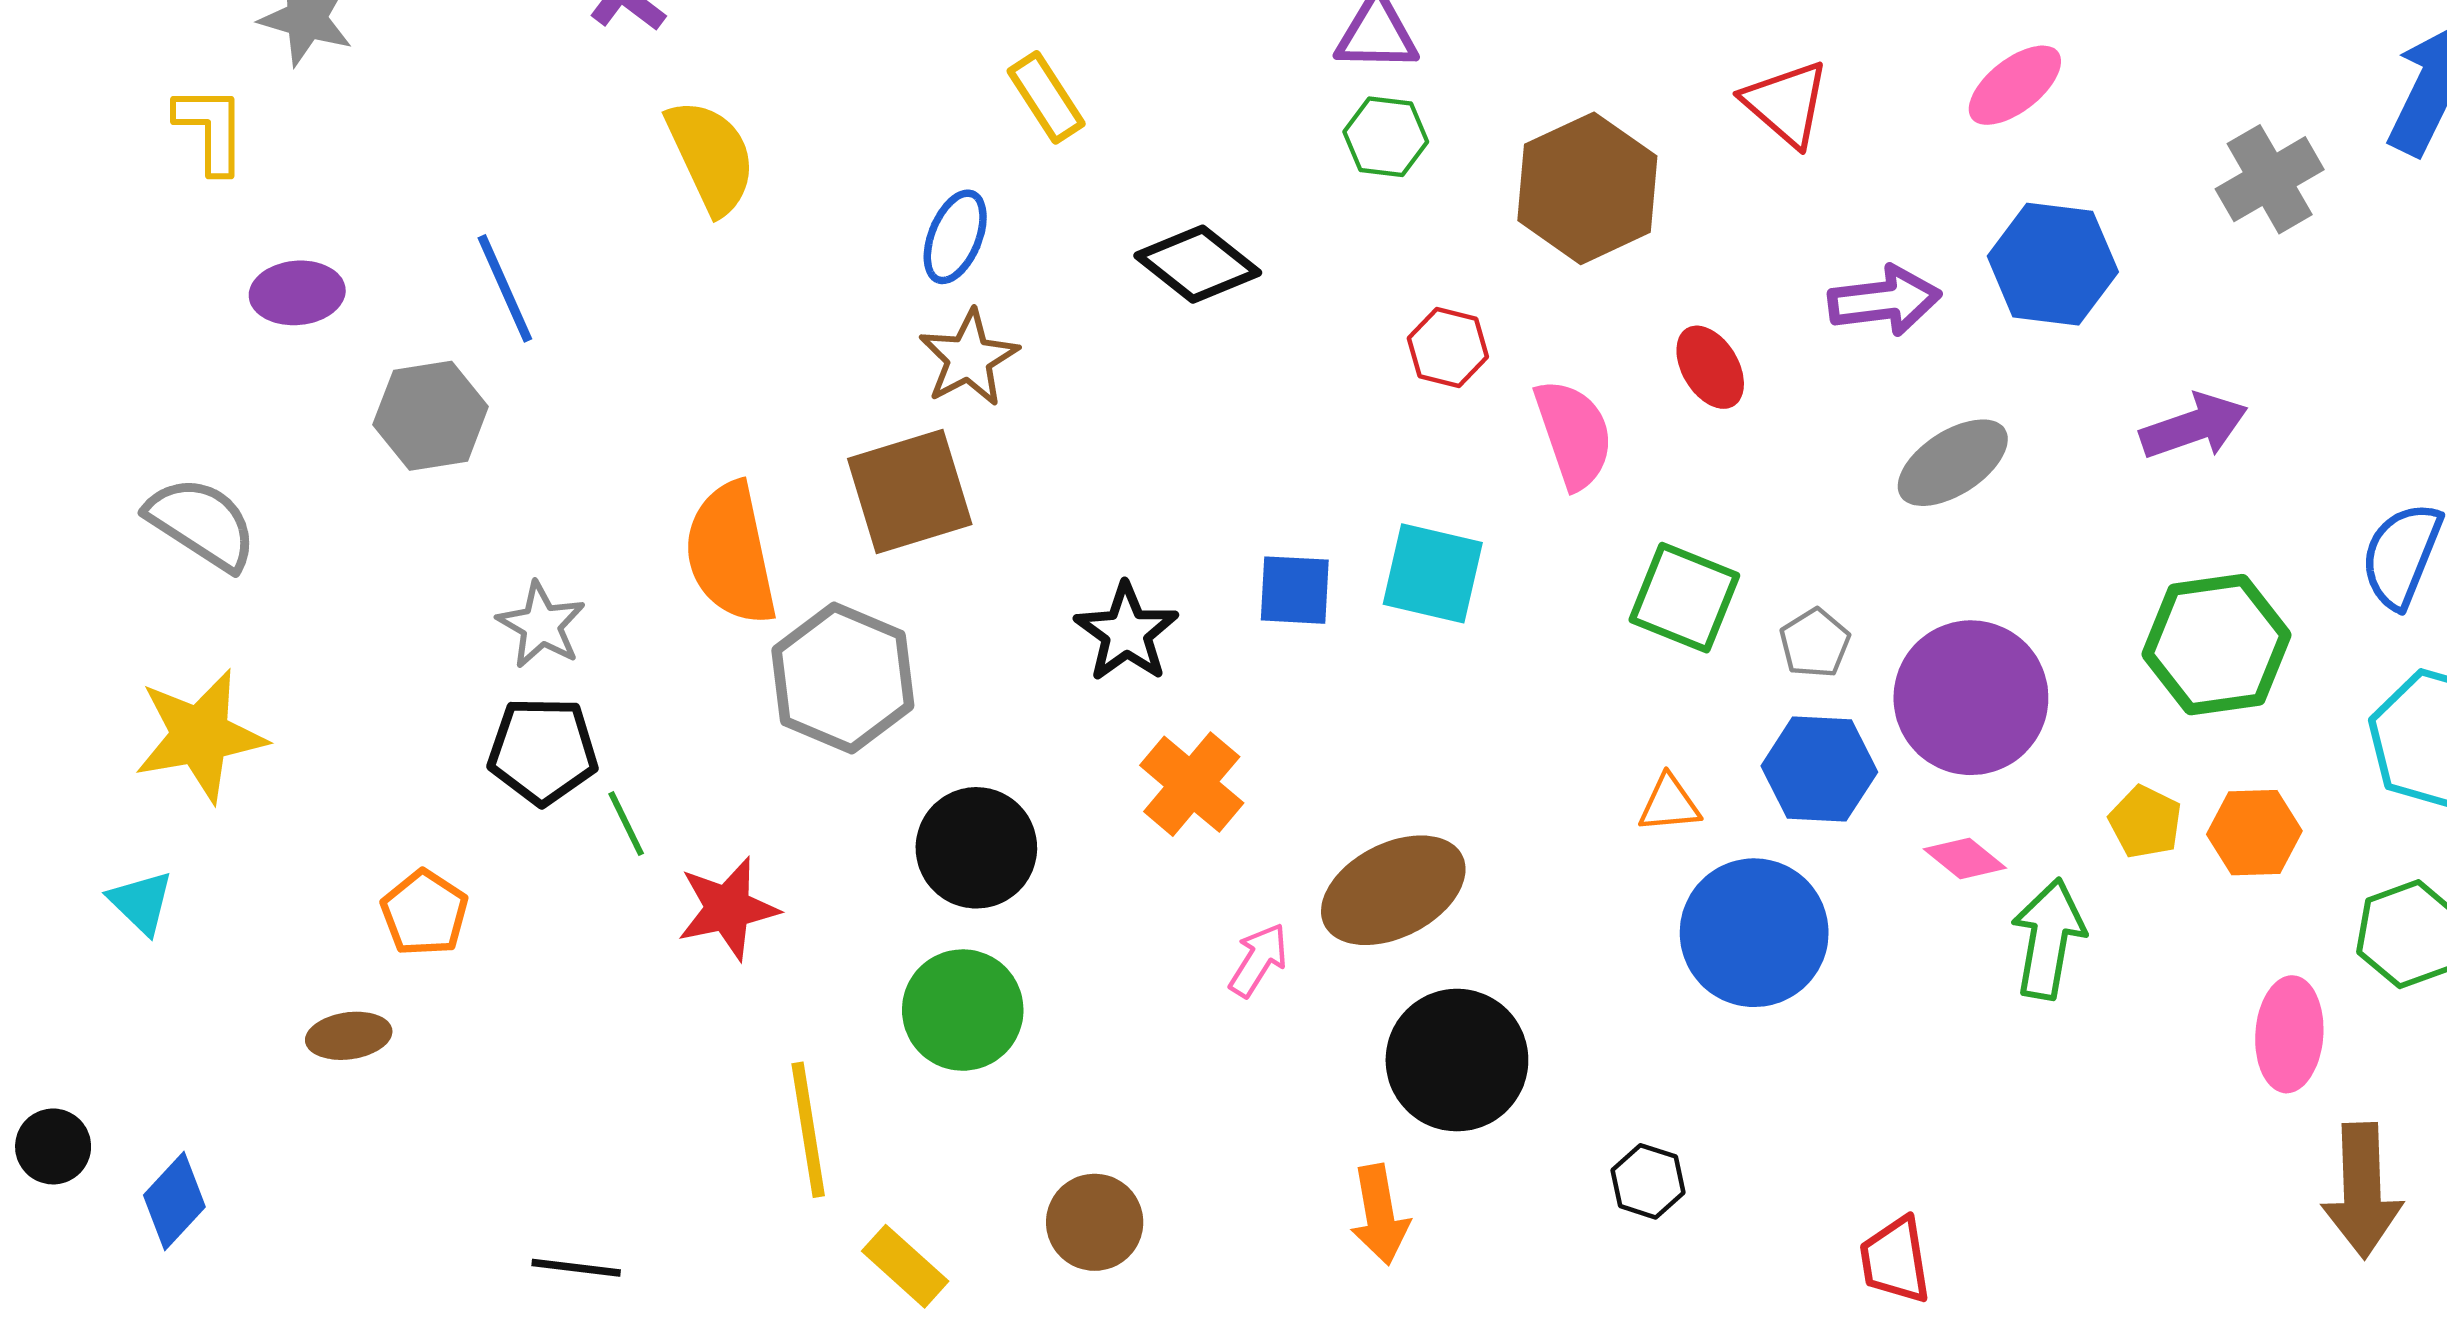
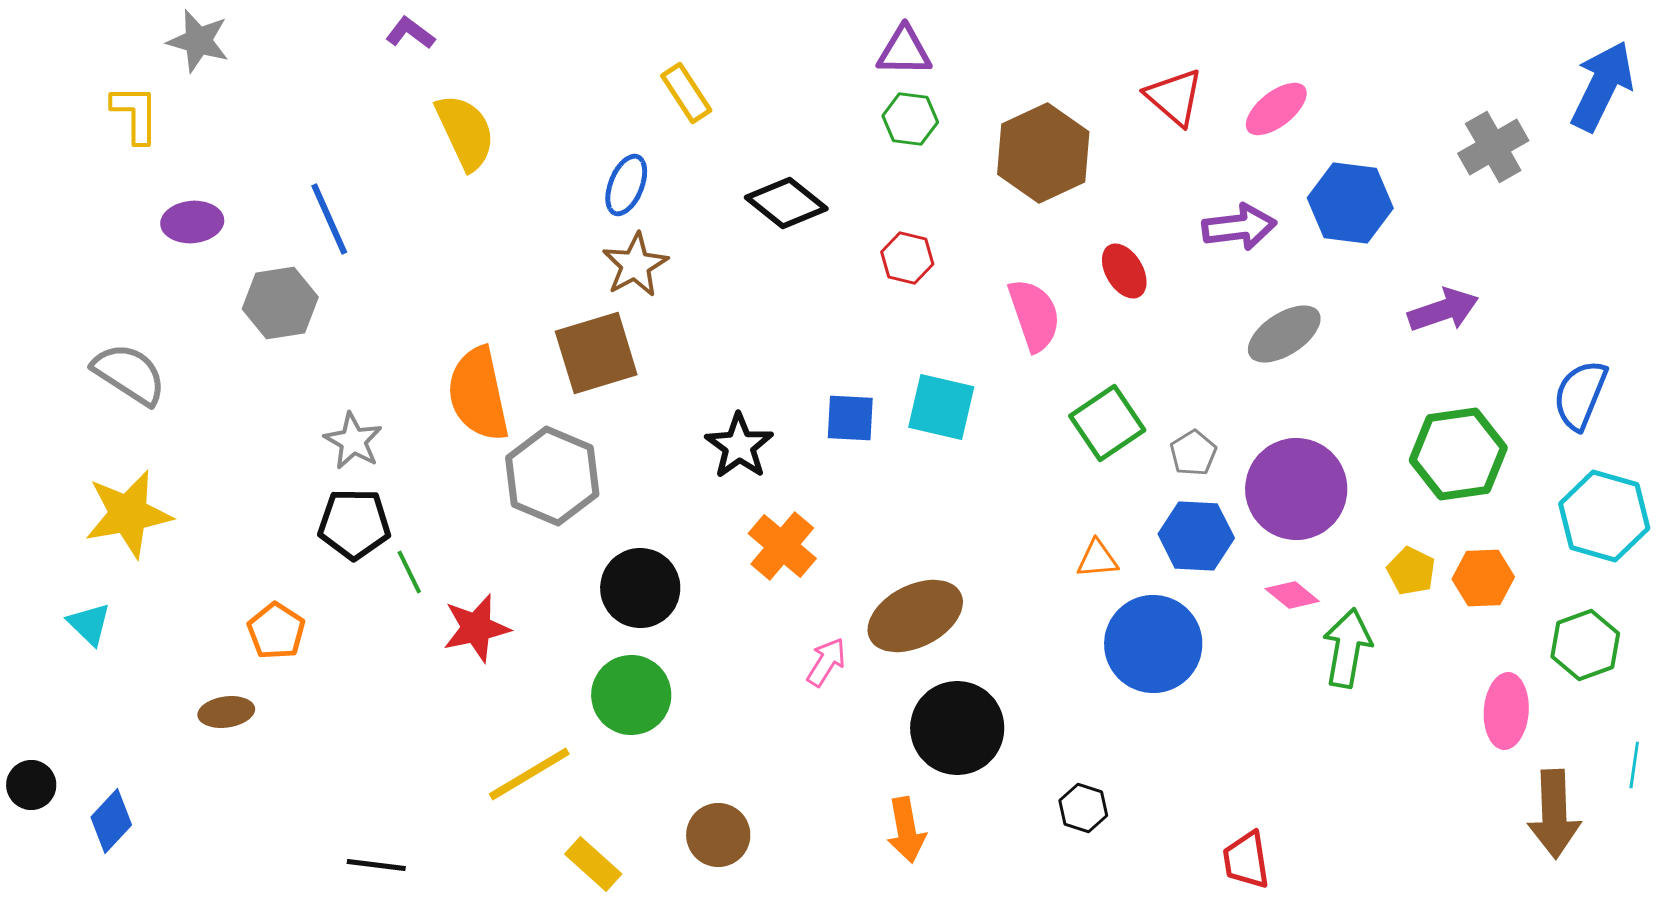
pink ellipse: (2015, 85) -> (1276, 109), moved
red hexagon: (1448, 347) -> (907, 258), moved
green square: (1684, 598) -> (1107, 423), turned 34
yellow line: (808, 1130) -> (529, 774), turned 68

